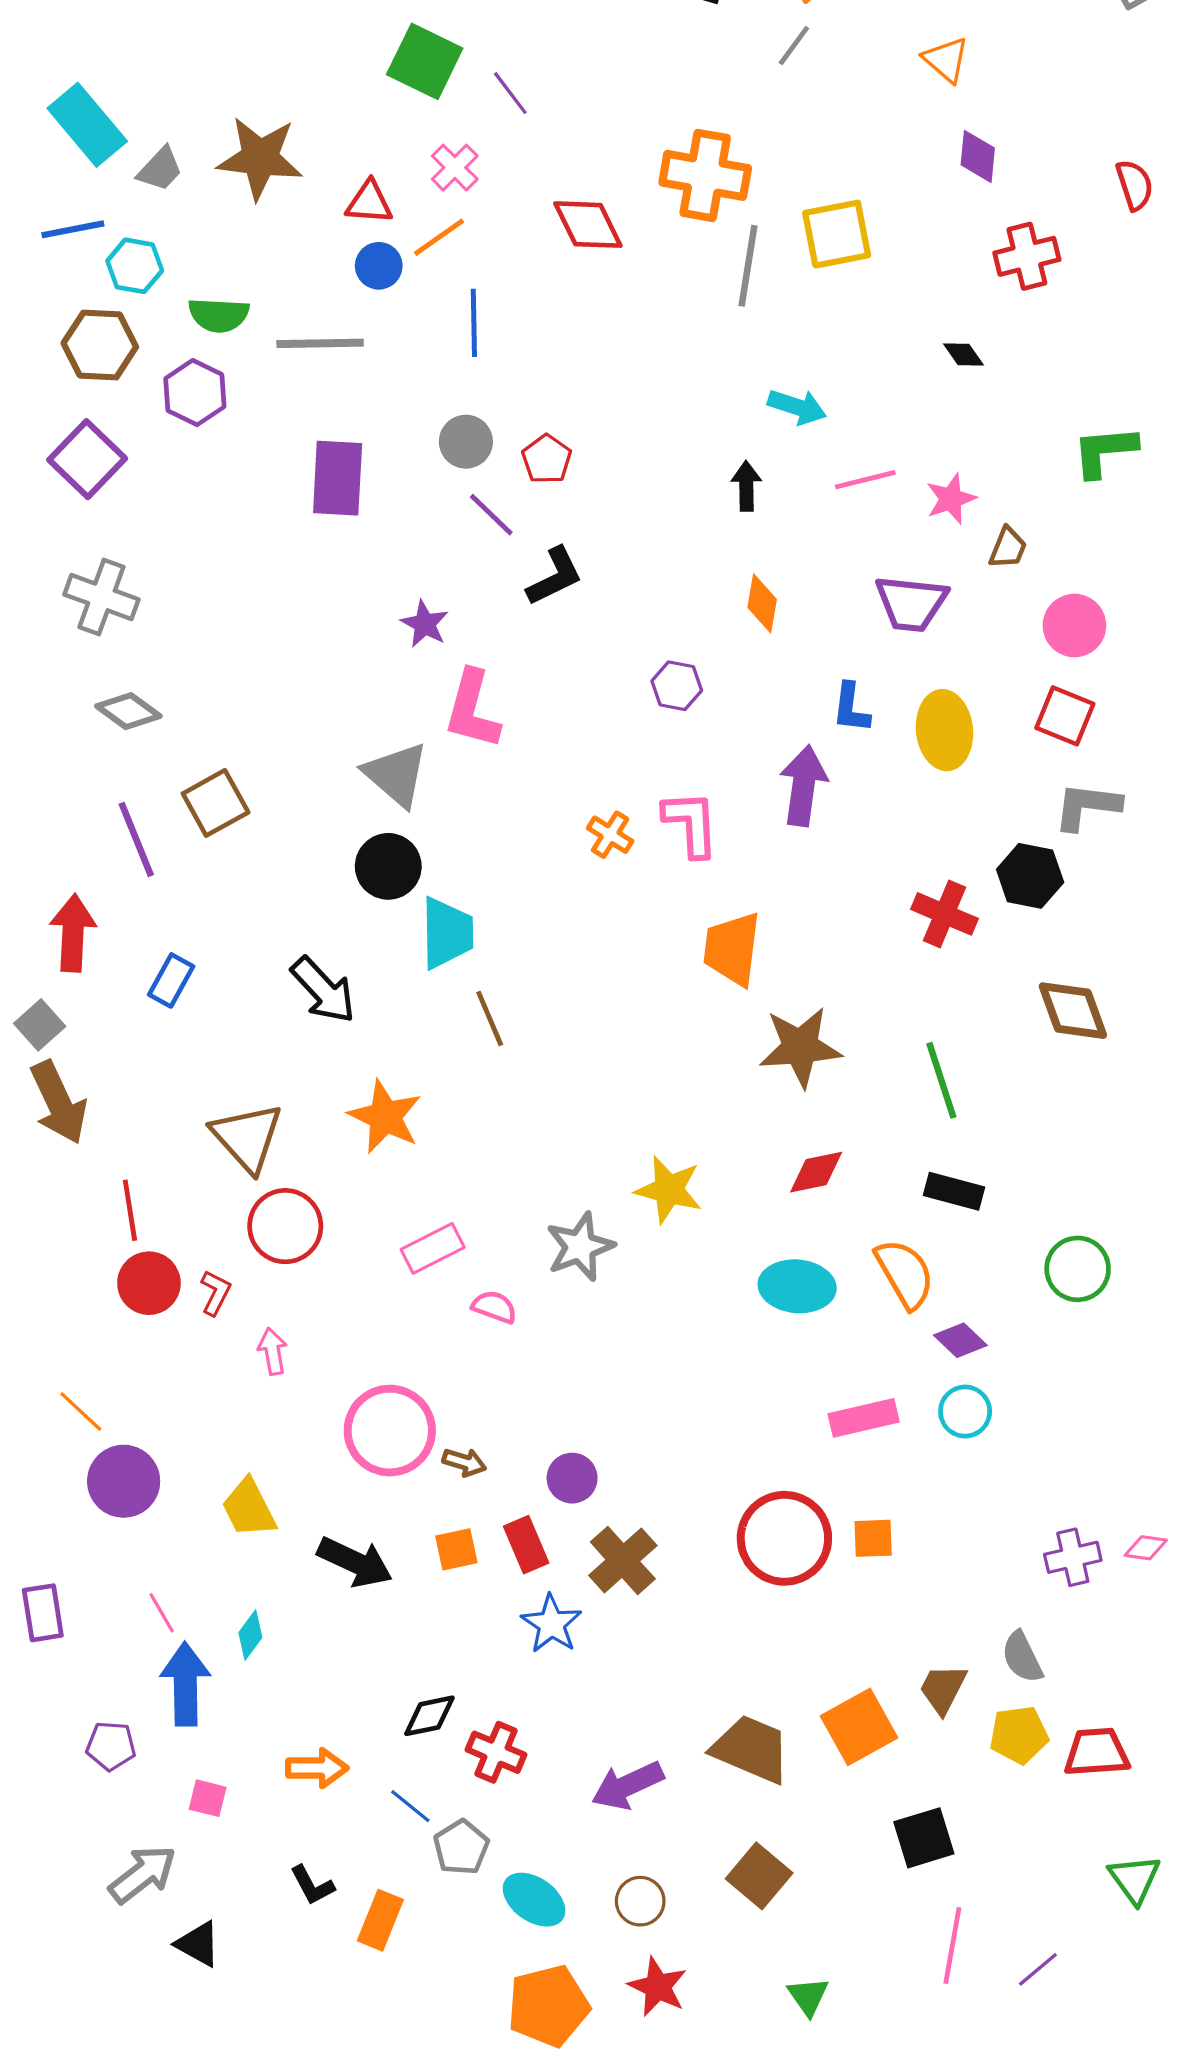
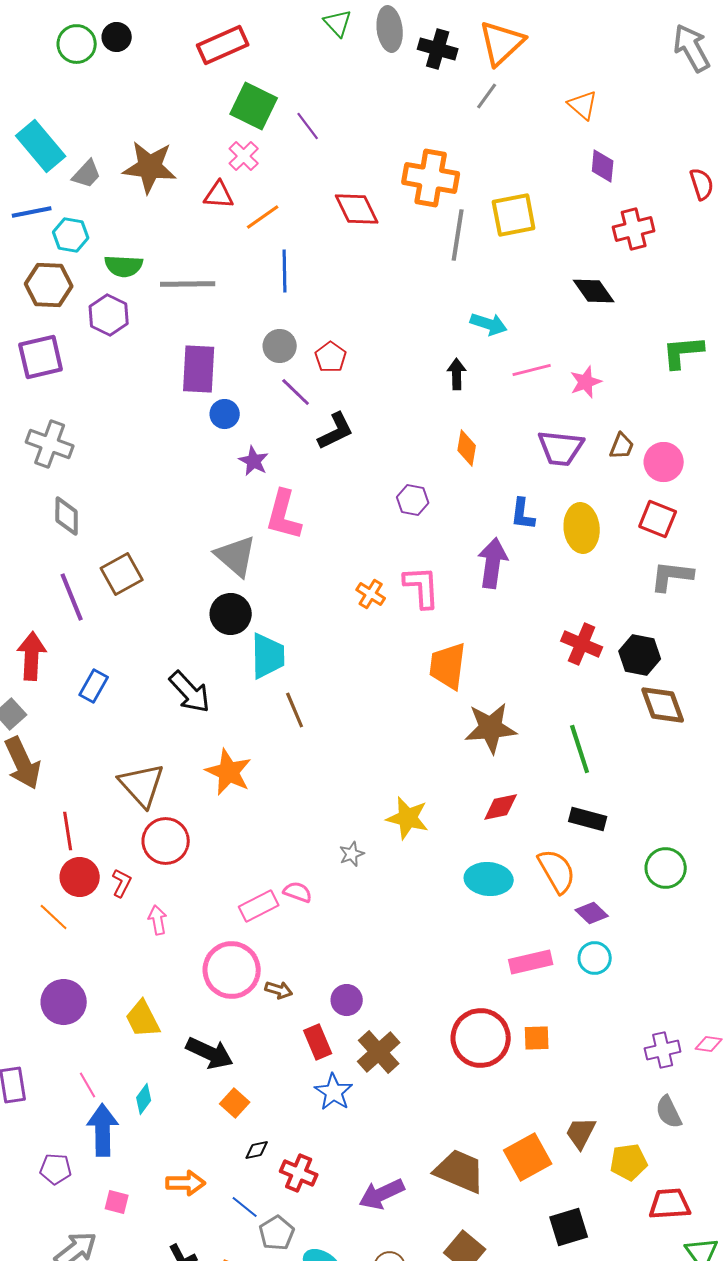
pink cross: (455, 168) -> (244, 156), moved
blue circle: (379, 266) -> (225, 414), moved
black diamond: (963, 355) -> (594, 291), size x1.6
purple square: (87, 459) -> (41, 357), turned 33
brown trapezoid: (1008, 548) -> (622, 446), moved
gray diamond: (128, 711) -> (67, 516), turned 54
black hexagon: (1030, 876) -> (640, 655), moved
gray star: (580, 1247) -> (352, 854), size x0.6
pink rectangle: (433, 1248) -> (259, 906), moved
orange line: (81, 1412) -> (54, 917), moved
orange square: (456, 1549) -> (235, 1103), moved, turned -36
gray semicircle: (1022, 1657) -> (669, 1112), moved
black diamond: (429, 1716) -> (257, 1150), size x0.7
red trapezoid: (1097, 1752) -> (670, 1204), moved

